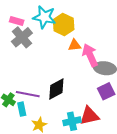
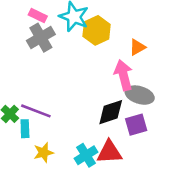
orange triangle: (75, 45) -> (137, 47), moved, turned -32
black diamond: (56, 89) -> (111, 112), moved
cyan cross: (72, 121) -> (86, 155), turned -30

